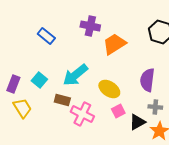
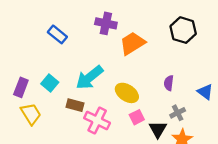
purple semicircle: (147, 80) -> (169, 83), size x0.6
gray cross: (155, 107) -> (178, 113), turned -32
black triangle: (137, 122) -> (158, 129), turned -30

